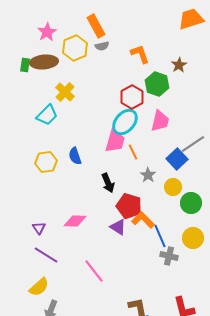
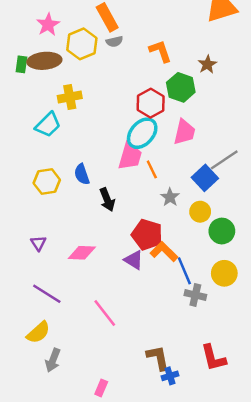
yellow cross: (65, 92) -> (70, 97), turned 36
black arrow: (108, 183) -> (107, 200), moved
purple triangle: (39, 228) -> (38, 243), moved

